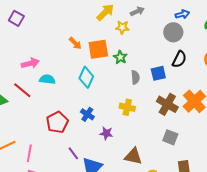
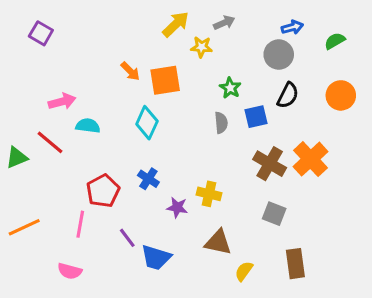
green star: (120, 57) -> (230, 88), moved
yellow cross: (127, 107) -> (209, 194), moved
pink line: (29, 153) -> (80, 224), moved

